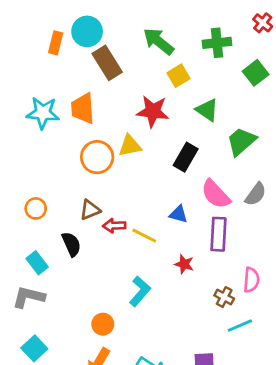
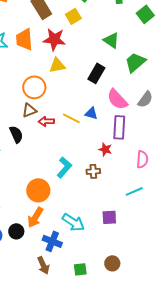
yellow square: (178, 76) -> (73, 16), moved
red star: (153, 111) -> (54, 39), moved
orange circle: (97, 157) -> (34, 87), moved
yellow line: (144, 236) -> (71, 118), moved
red star: (184, 264) -> (105, 149), moved
brown cross: (224, 297) -> (93, 171), moved, turned -32
orange circle: (103, 324) -> (38, 190), size x1.5

